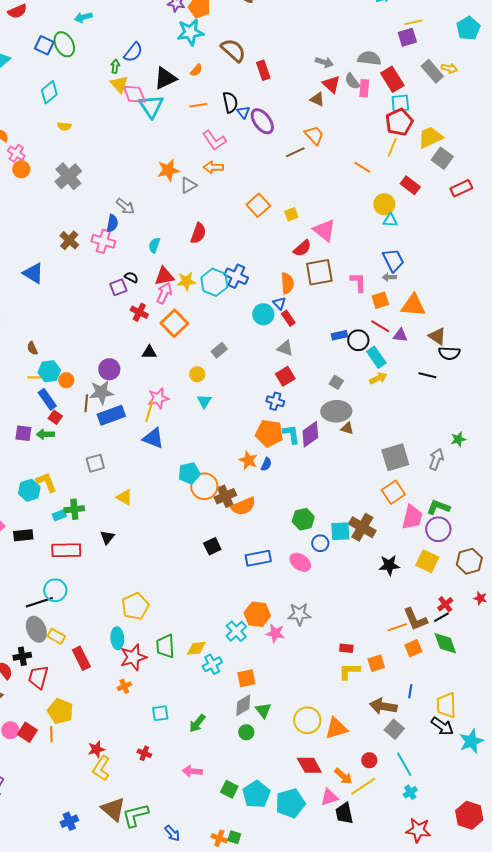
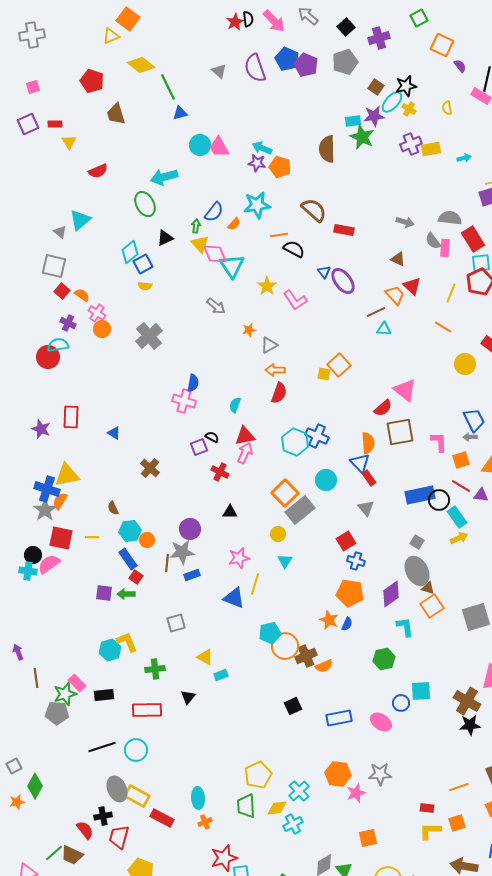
cyan arrow: (83, 17) -> (164, 177), size x1.5
cyan star: (190, 32) -> (257, 205), moved
blue square: (44, 45) -> (143, 264), moved, turned 36
orange semicircle: (196, 70) -> (234, 224), moved
red rectangle: (263, 70) -> (344, 230), turned -60
black triangle: (165, 78) -> (165, 238), moved, size x0.7
red triangle: (331, 84) -> (412, 286), moved
black semicircle: (230, 102) -> (294, 249), moved, turned -50
orange line: (198, 105) -> (279, 235), moved
yellow line: (392, 147) -> (451, 293), moved
orange arrow: (213, 167) -> (275, 370), moved
orange star: (168, 170) -> (249, 330), size x0.6
gray arrow: (125, 206) -> (216, 306), moved
yellow square: (291, 214) -> (324, 374), moved, turned 32
cyan triangle: (390, 220) -> (384, 329), moved
brown cross: (69, 240) -> (150, 468), moved
blue triangle: (33, 273) -> (114, 433), size x0.6
yellow star: (186, 281) -> (267, 286), moved, turned -30
blue triangle: (279, 303) -> (360, 463), size x1.5
cyan circle: (263, 314) -> (326, 480), moved
orange square: (174, 323) -> (285, 493), moved
blue rectangle: (339, 335) -> (420, 495), size x1.8
gray triangle: (285, 348) -> (366, 508), turned 30
gray rectangle: (219, 350) -> (300, 510), size x1.8
red square: (285, 376) -> (346, 541), moved
yellow line: (34, 377) -> (92, 537), moved
yellow line: (149, 411) -> (255, 584), moved
gray ellipse: (336, 411) -> (417, 571), turned 64
blue rectangle: (111, 415) -> (192, 575), size x0.6
cyan L-shape: (291, 434) -> (405, 627), moved
orange square: (393, 492) -> (432, 606), moved
orange semicircle: (243, 506) -> (324, 666), size x0.7
cyan rectangle: (59, 515) -> (221, 675), moved
green hexagon: (303, 519) -> (384, 659), moved
brown cross: (362, 527) -> (467, 701), moved
black line: (39, 602) -> (102, 747), moved
yellow pentagon: (135, 606) -> (258, 775), moved
orange line: (397, 627) -> (459, 787), moved
cyan cross: (236, 631) -> (299, 791), moved
pink star: (275, 633) -> (356, 793), turned -30
yellow rectangle: (56, 636) -> (137, 796), size x1.4
red star: (133, 657) -> (224, 858), moved
red rectangle: (81, 658) -> (162, 818), turned -35
orange square: (246, 678) -> (368, 838), moved
orange cross: (124, 686) -> (205, 822), moved

